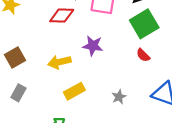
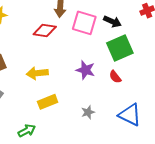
purple star: (93, 46) -> (85, 70), moved

